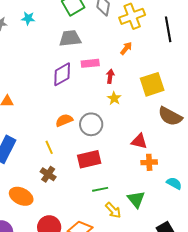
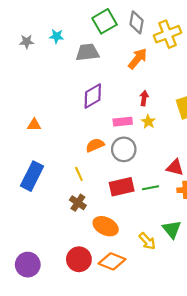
gray trapezoid: (70, 38) -> (87, 52), moved
orange arrow: (126, 48) -> (138, 59), moved, size x1.5
pink rectangle: (90, 63) -> (123, 122), moved
green line: (100, 189) -> (150, 188), moved
orange ellipse: (21, 196) -> (106, 226), moved

